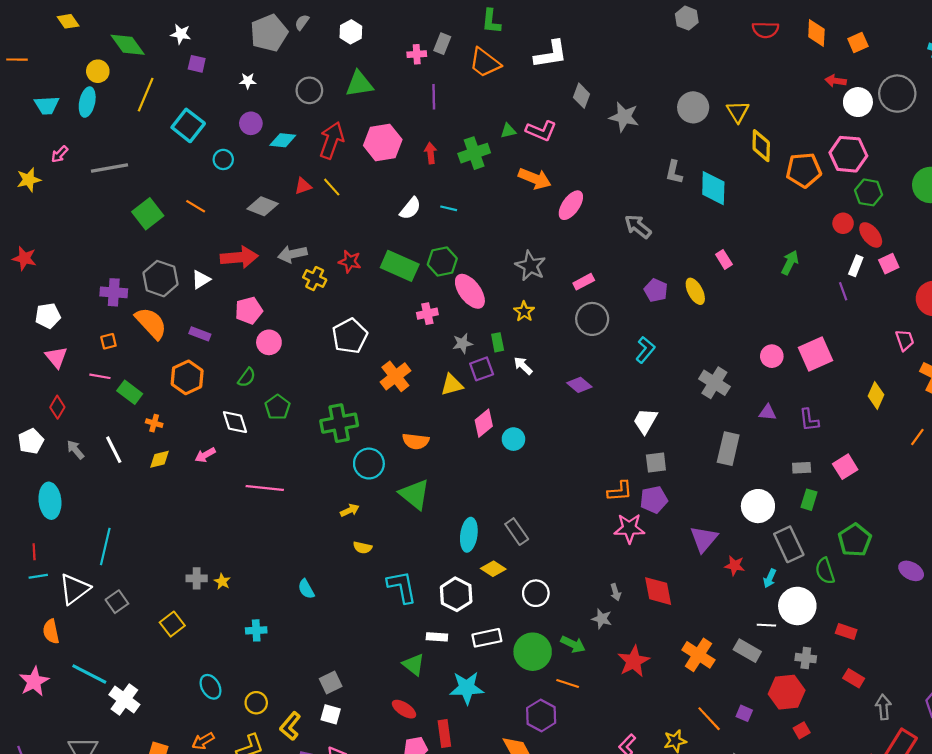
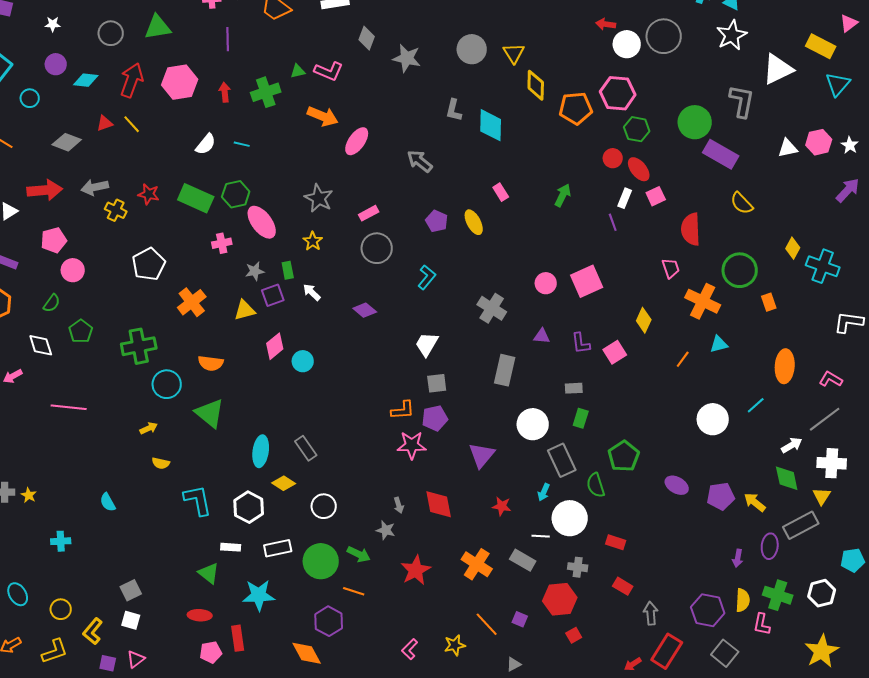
pink square: (845, 467) -> (615, 352), moved
red star: (735, 566) -> (502, 506), moved
red ellipse: (404, 709) -> (200, 615), turned -30

